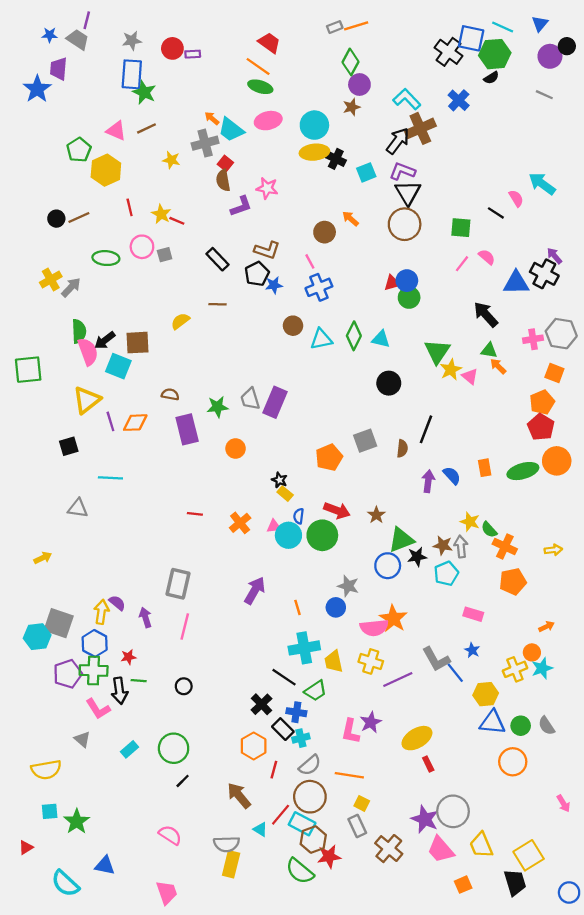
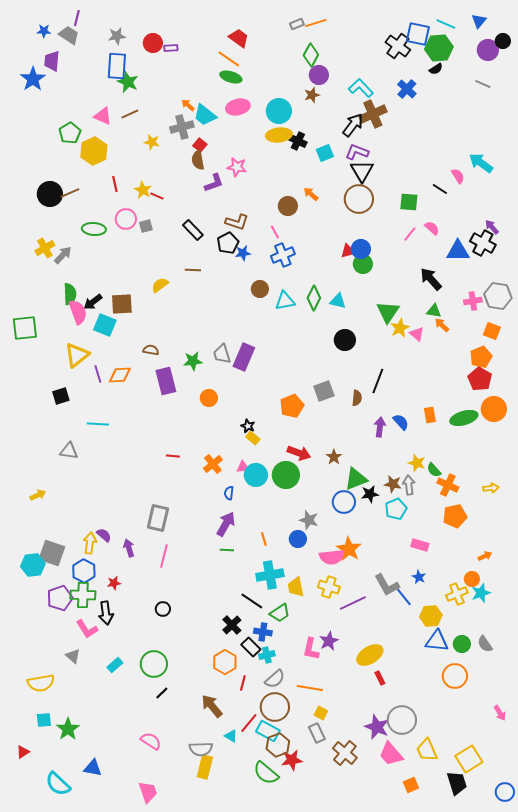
black circle: (56, 219) -> (50, 194), size x1.6
blue semicircle: (299, 516) -> (229, 493), moved
green line: (139, 681) -> (227, 550), moved

